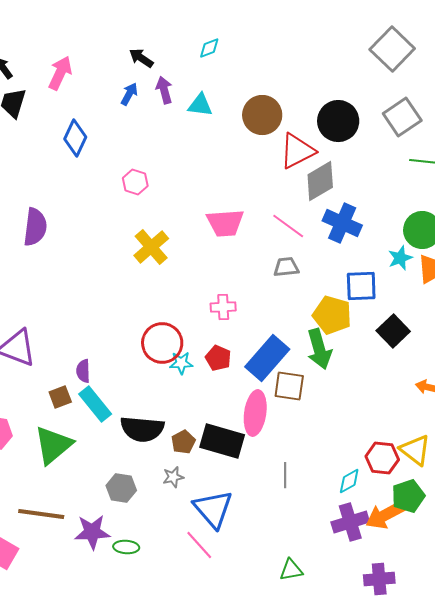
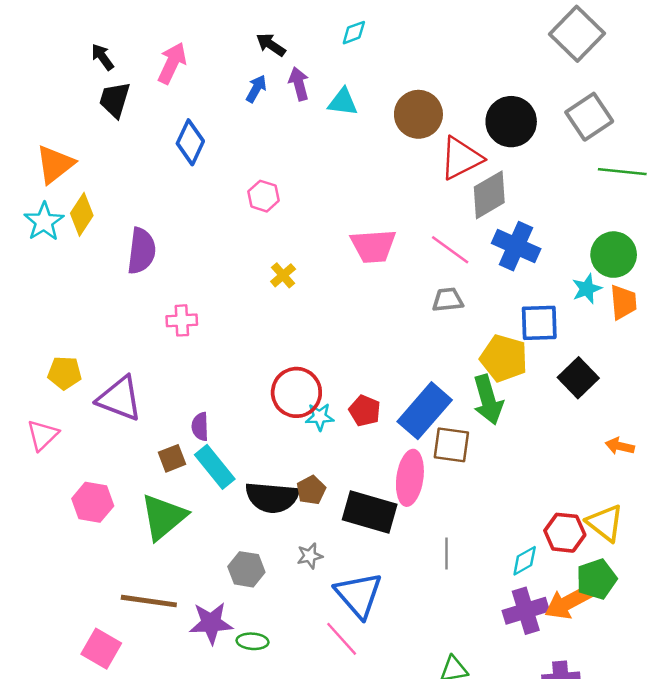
yellow cross: (151, 247) -> (283, 275), size x0.6
pink cross: (223, 307) -> (182, 320), moved
brown pentagon: (183, 442) -> (311, 490), moved

